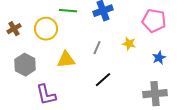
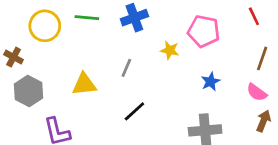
brown cross: (14, 29) -> (14, 57), moved, turned -32
yellow circle: (46, 29) -> (45, 26), moved
yellow star: (129, 44) -> (170, 50), moved

